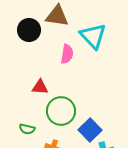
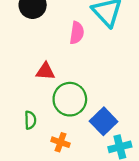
green semicircle: (27, 129) -> (30, 120), turned -105

